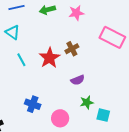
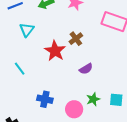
cyan triangle: (12, 32) -> (27, 30), moved, turned 42
cyan line: (21, 60) -> (20, 69), moved
green star: (87, 102) -> (93, 99), moved

